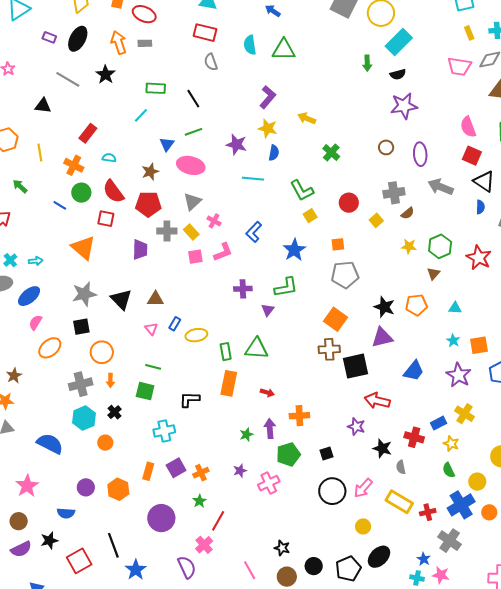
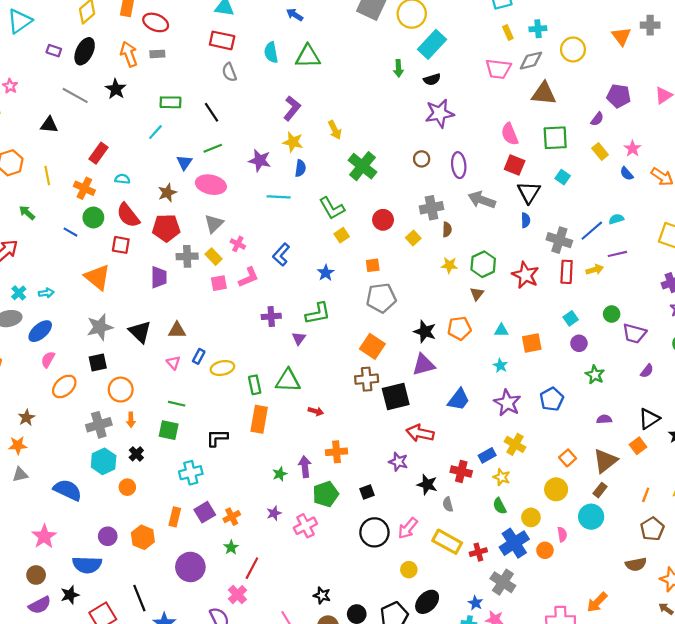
yellow arrow: (307, 118) -> (335, 130), turned -138
green cross: (331, 152) -> (362, 166), size x1.5
black triangle: (484, 181) -> (529, 192), turned 30
brown semicircle: (408, 213) -> (447, 229), turned -48
blue star: (294, 250) -> (326, 273), size x0.7
orange square: (479, 345) -> (532, 343), moved
red arrow: (267, 393) -> (316, 411), moved
blue semicircle: (66, 513) -> (87, 565), size x1.5

